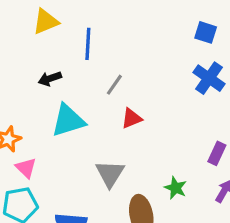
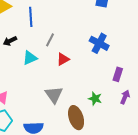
blue cross: (209, 78) -> (99, 43), moved
cyan triangle: (68, 120) -> (30, 58), moved, size x0.7

